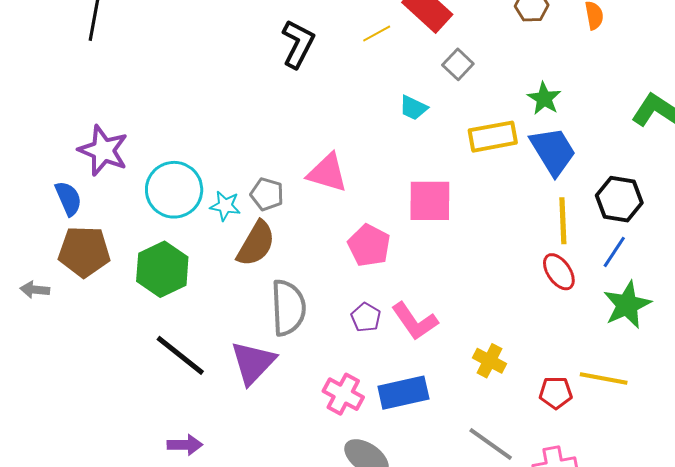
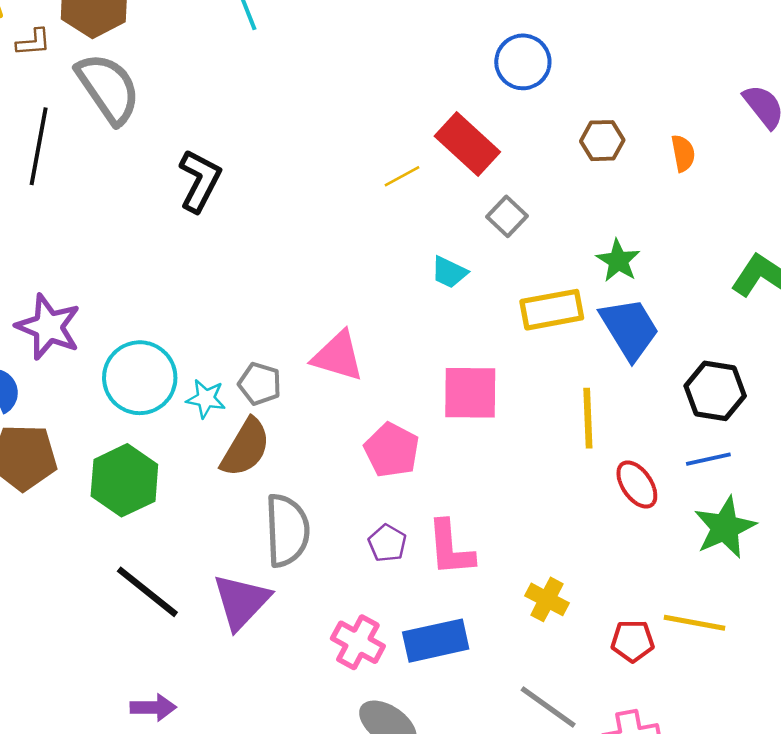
black L-shape: (298, 44) -> (200, 181), moved
yellow line: (563, 221) -> (588, 418), moved
blue line: (614, 252) -> (708, 459), turned 44
pink L-shape: (415, 321) -> (450, 548), turned 30

